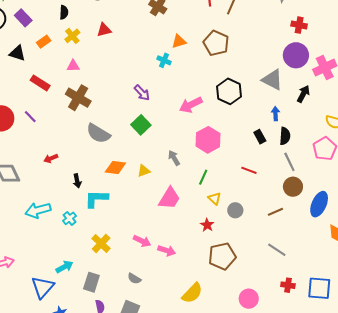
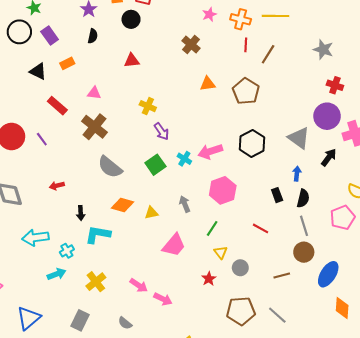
yellow cross: (72, 36) -> (148, 106), moved, turned -35
cyan cross: (164, 60) -> (184, 159), moved
brown pentagon: (222, 256) -> (241, 311), moved
cyan arrow: (64, 267) -> (57, 274), moved

